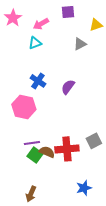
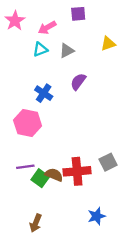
yellow triangle: (96, 25) -> (108, 44), moved
gray triangle: (80, 44) -> (67, 51), moved
purple semicircle: (68, 87) -> (78, 82), moved
purple line: (32, 143) -> (25, 167), moved

